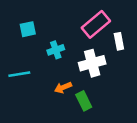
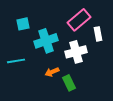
cyan cross: (56, 50) -> (46, 41), size x1.6

